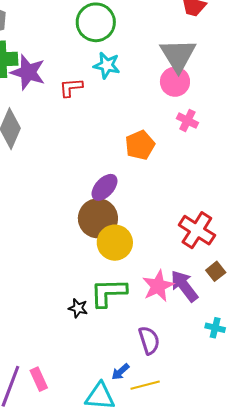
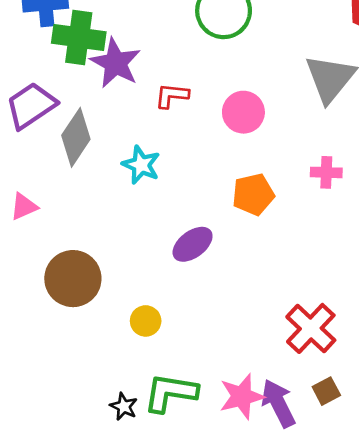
cyan star: (107, 65) -> (141, 165), moved
pink circle: (175, 82) -> (243, 112), moved
pink cross: (187, 121) -> (326, 172), turned -35
brown circle: (98, 218) -> (73, 279), moved
yellow circle: (115, 243) -> (146, 321), moved, size x0.6

